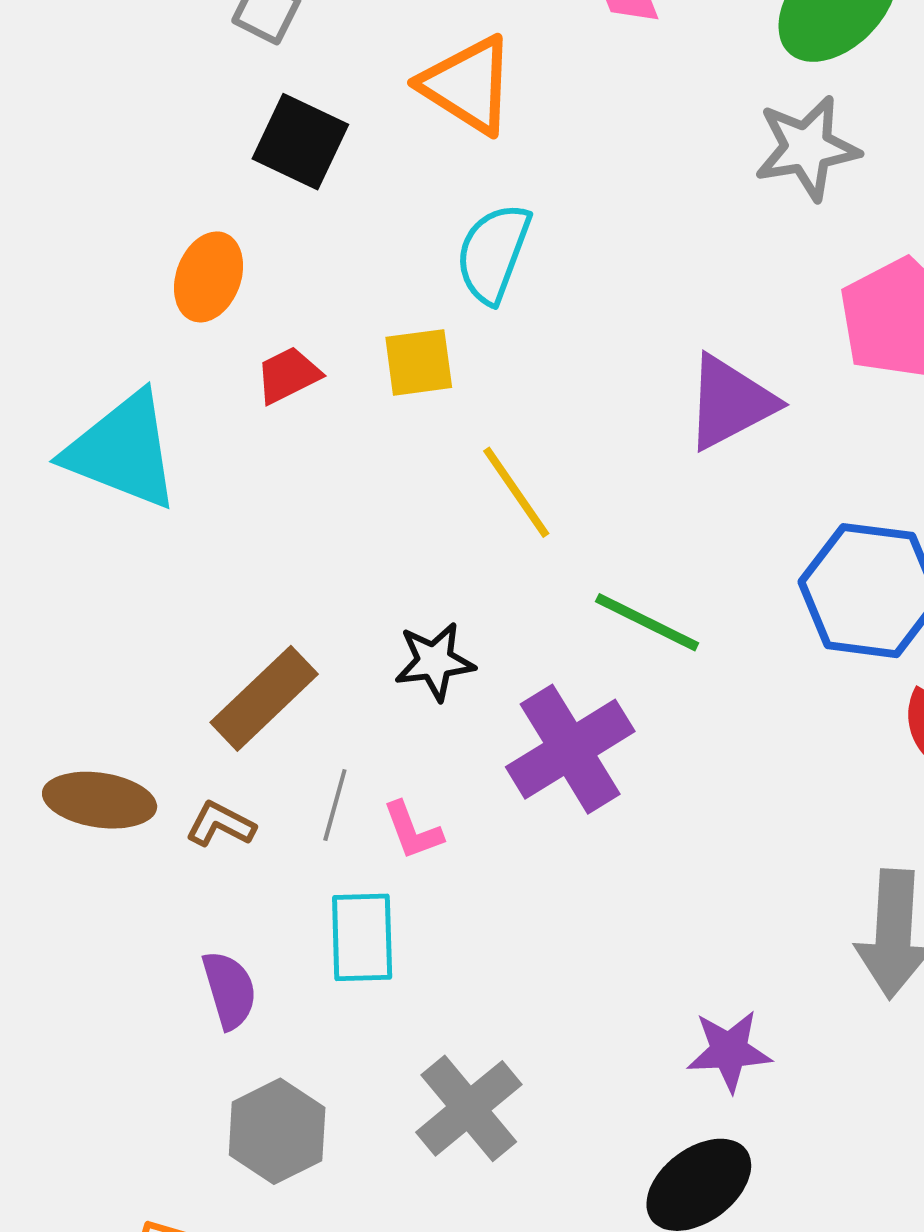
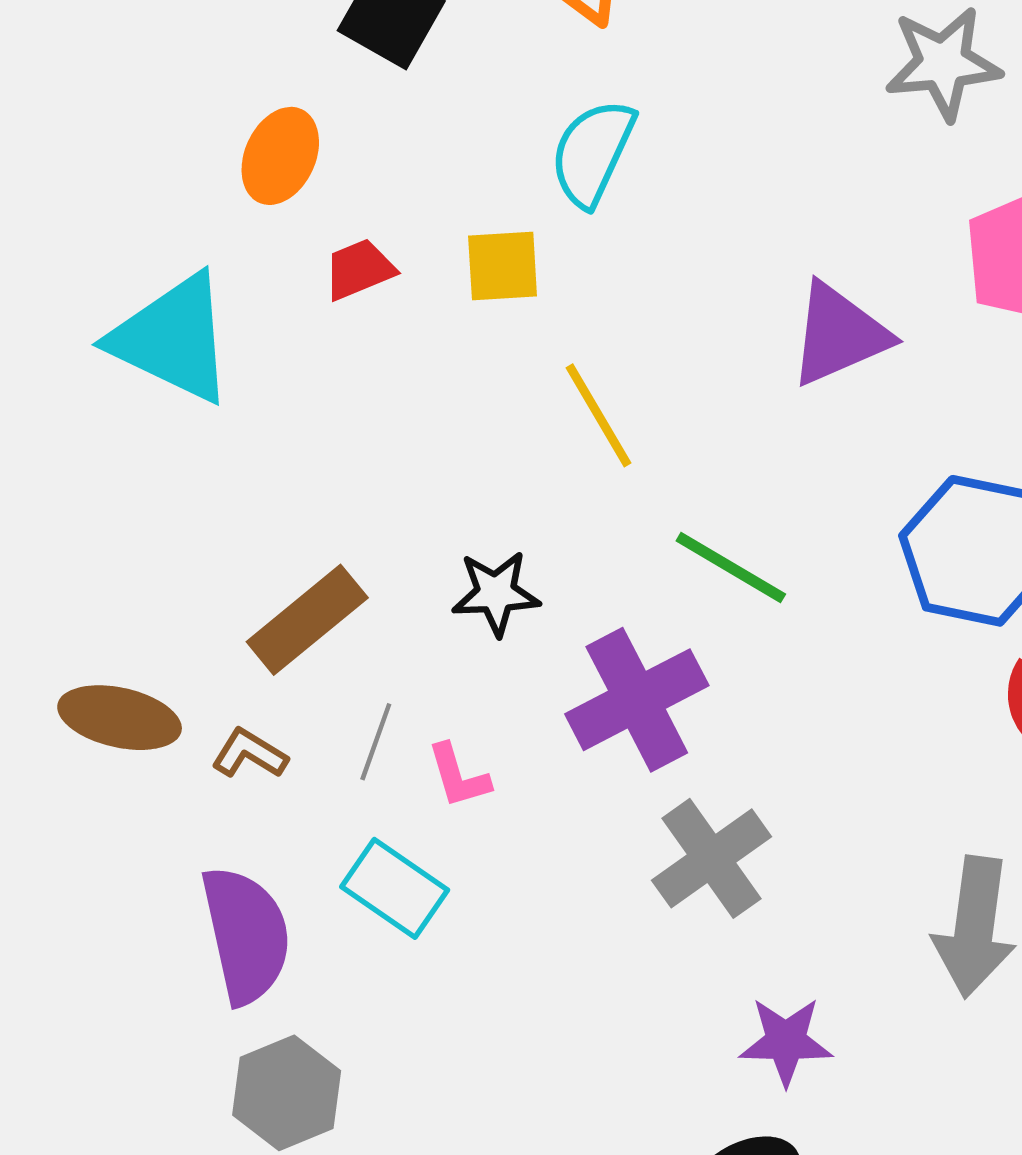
cyan rectangle: (362, 937) -> (395, 888), turned -58
purple semicircle: (229, 990) -> (246, 935), size x1.6
gray cross: (469, 1108) -> (712, 858), moved

